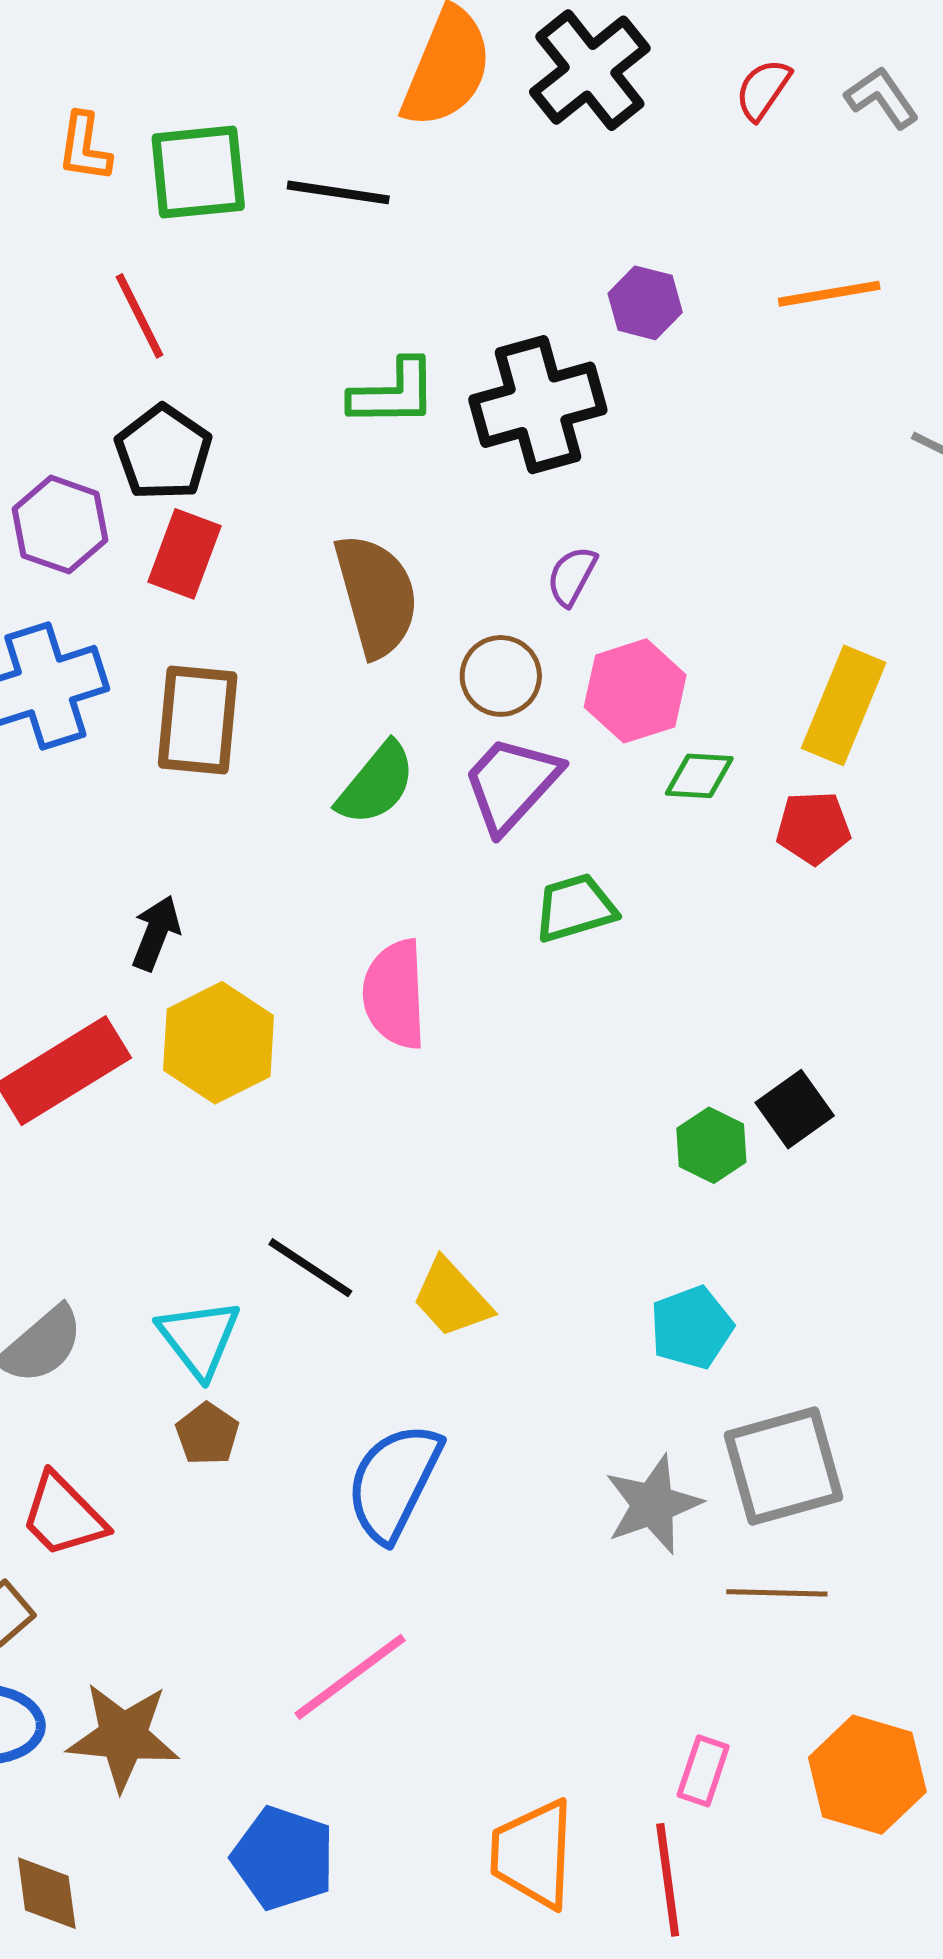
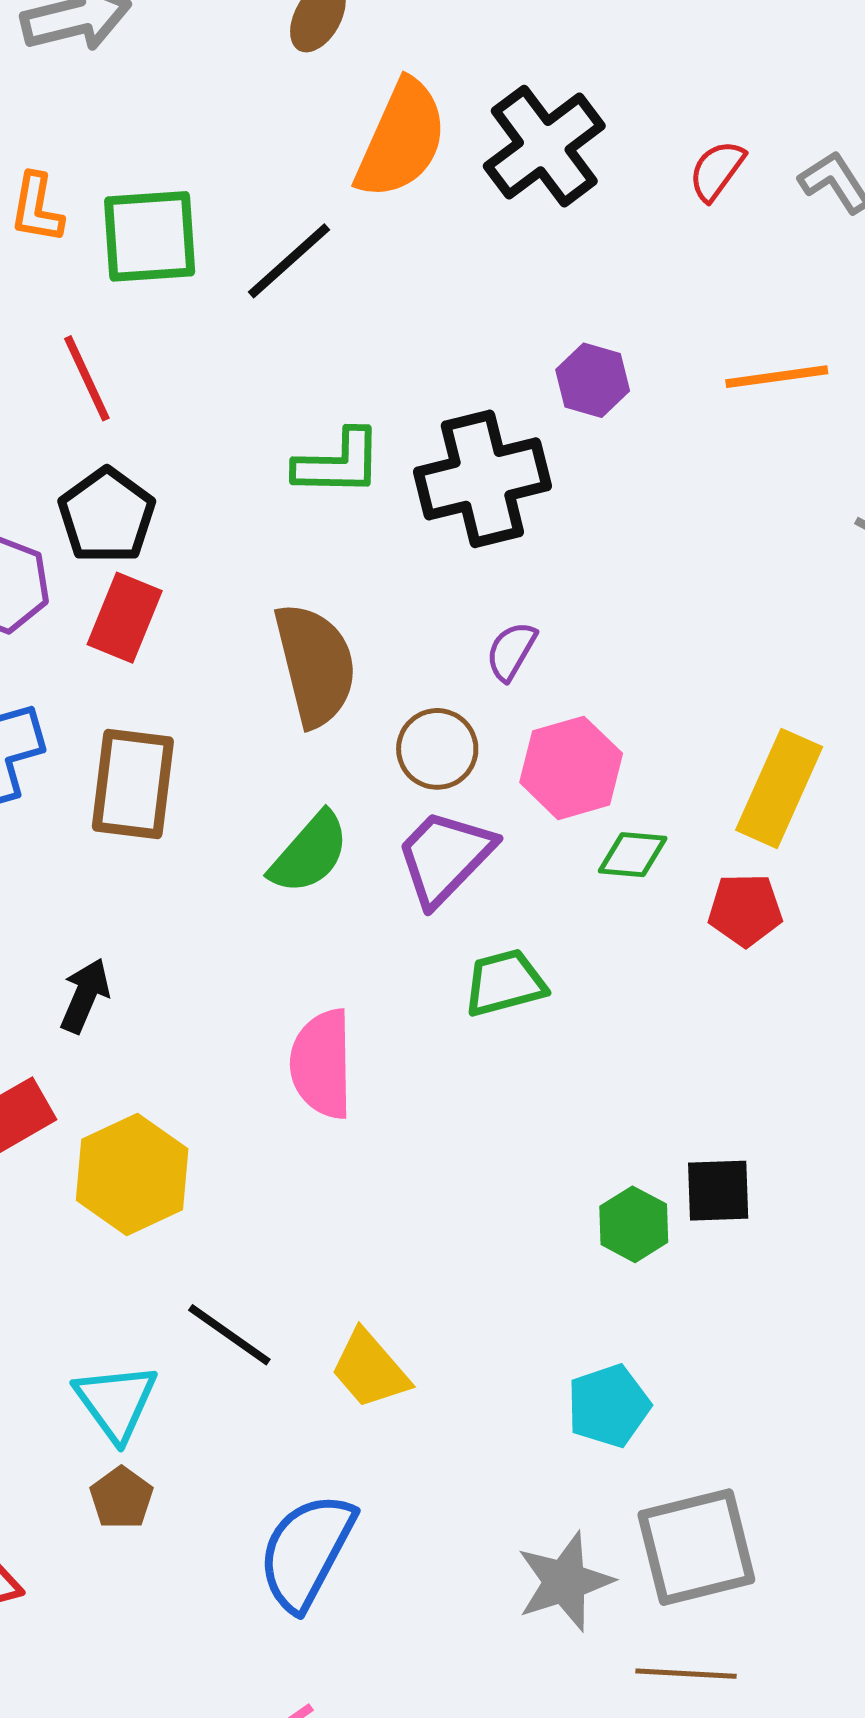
black line: (338, 192) -> (289, 261), turned -52
yellow hexagon: (219, 1043) -> (132, 1175), moved
black square: (795, 1109) -> (718, 1191), turned 32

